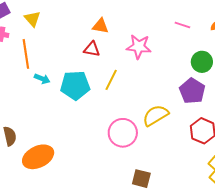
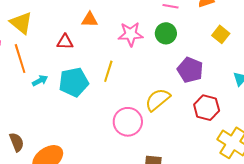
yellow triangle: (32, 19) -> (21, 23), size x1.4
red triangle: (92, 49) -> (65, 42), moved
green circle: (202, 62) -> (166, 33), moved
cyan arrow: (42, 79) -> (40, 81), turned -42

